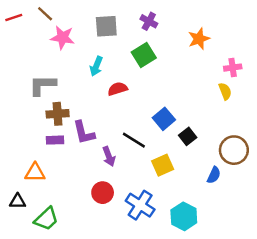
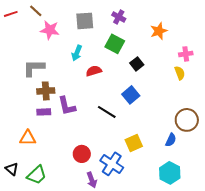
green square: (144, 55) -> (115, 44), turned -30
black square: (188, 136) -> (137, 64), moved
purple arrow: (109, 156) -> (92, 180), moved
yellow square: (163, 165) -> (134, 143), moved
black triangle: (18, 201) -> (12, 169), moved, turned 40
cyan hexagon: (184, 216) -> (170, 173), moved

